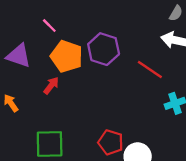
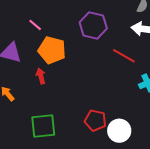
purple hexagon: (104, 49) -> (93, 25), moved
red arrow: (51, 86) -> (41, 76), turned -49

